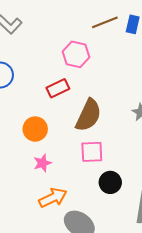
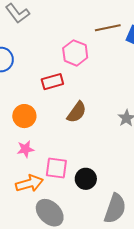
brown semicircle: (89, 115) -> (77, 112), size x0.7
pink square: (92, 152) -> (56, 168), moved

